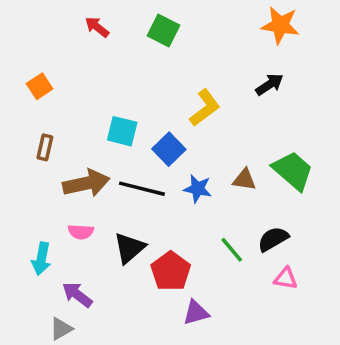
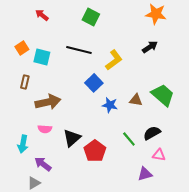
red arrow: (97, 27) -> (42, 15), moved
cyan square: (122, 131) -> (42, 57), moved
black line: (142, 189) -> (79, 50), moved
purple triangle: (196, 313) -> (145, 174), moved

